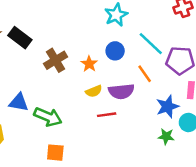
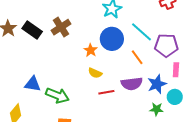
blue circle: (115, 51) -> (112, 39), size x1.5
brown cross: (56, 60) -> (61, 27), moved
yellow semicircle: (94, 91) -> (95, 73), turned 48
purple semicircle: (121, 91) -> (132, 84), moved

